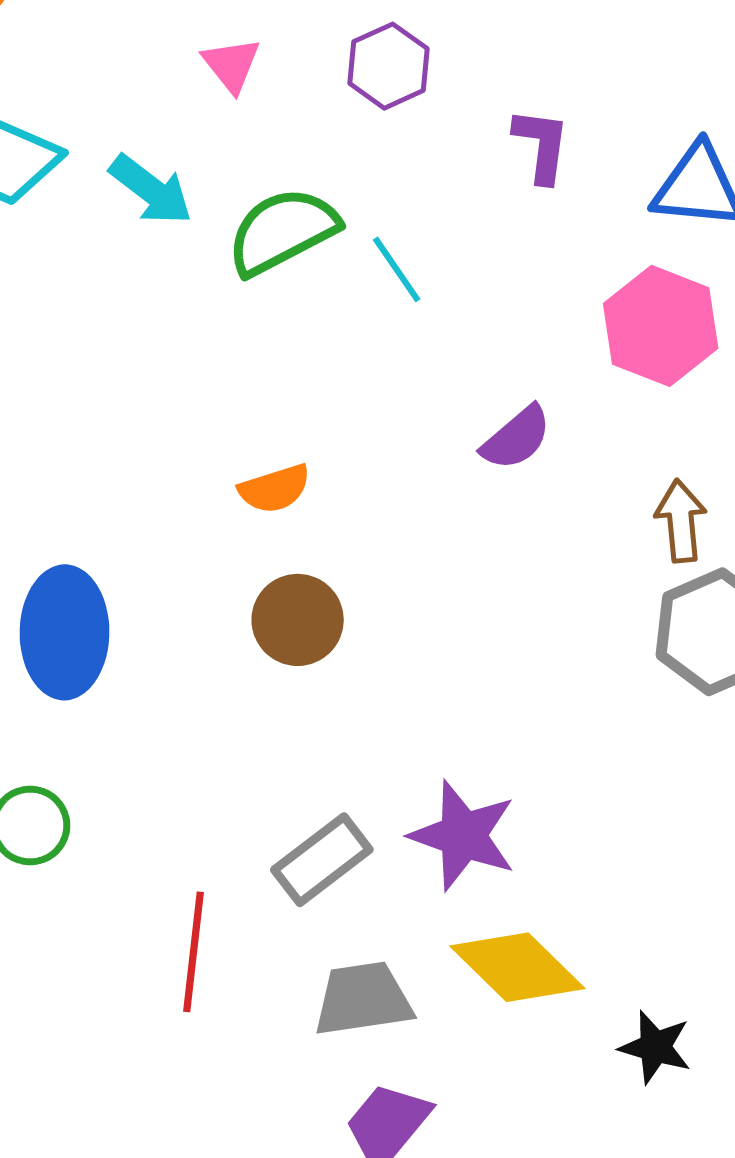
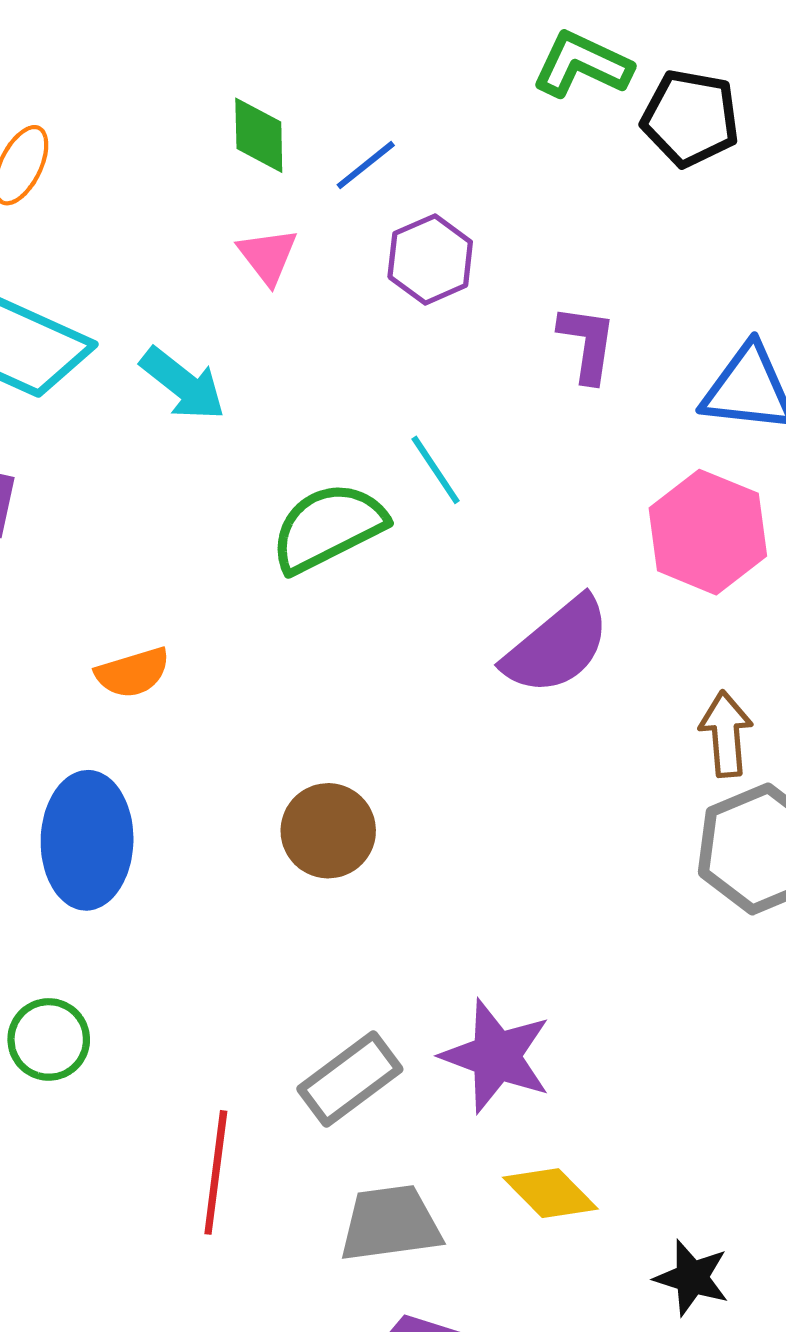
green semicircle: (282, 231) -> (328, 527), moved
purple semicircle: (516, 438) -> (557, 646), size x1.5
orange semicircle: (275, 489) -> (133, 673), moved
yellow diamond: (517, 967) -> (550, 1193), size x0.7

